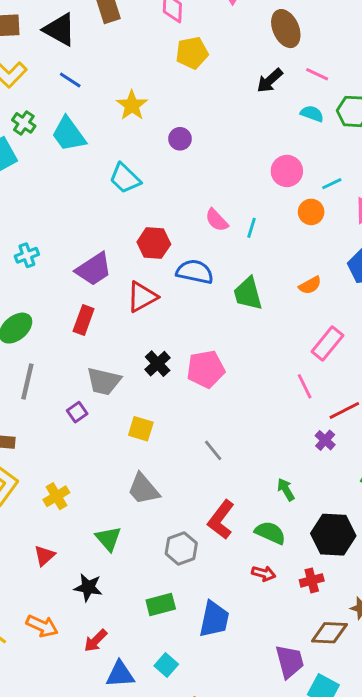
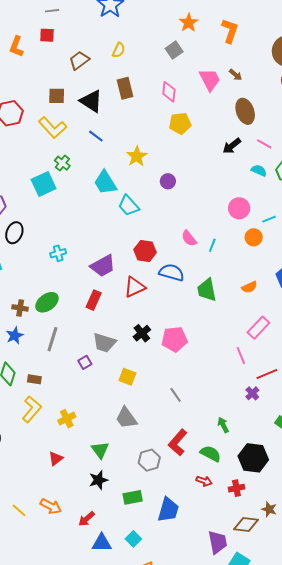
cyan trapezoid: (69, 134) -> (105, 183), moved
black star: (88, 587) -> (98, 480), moved, turned -30

